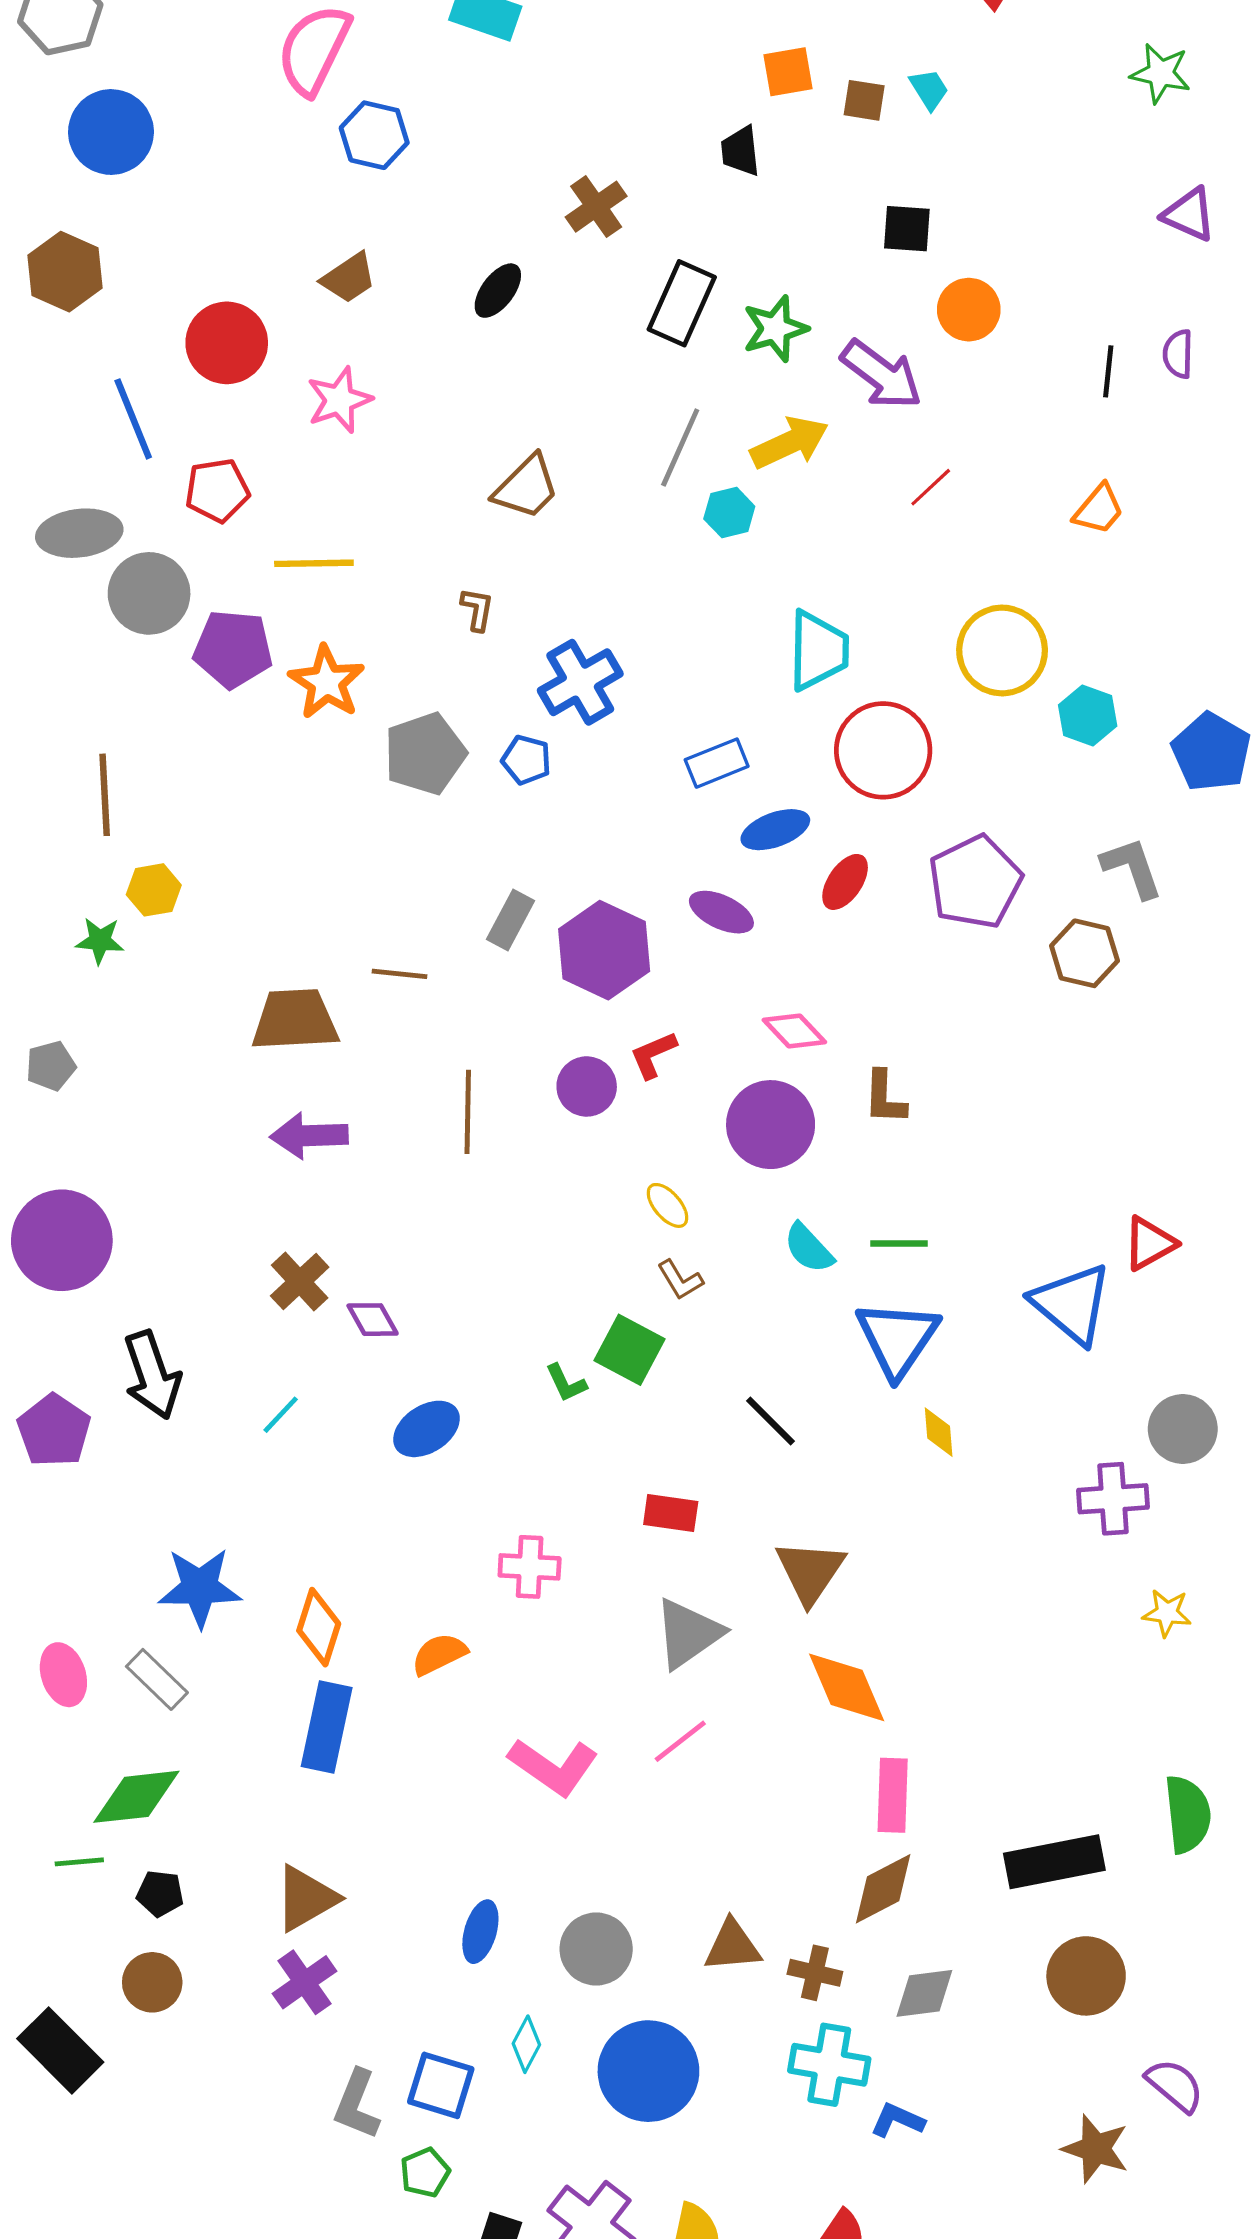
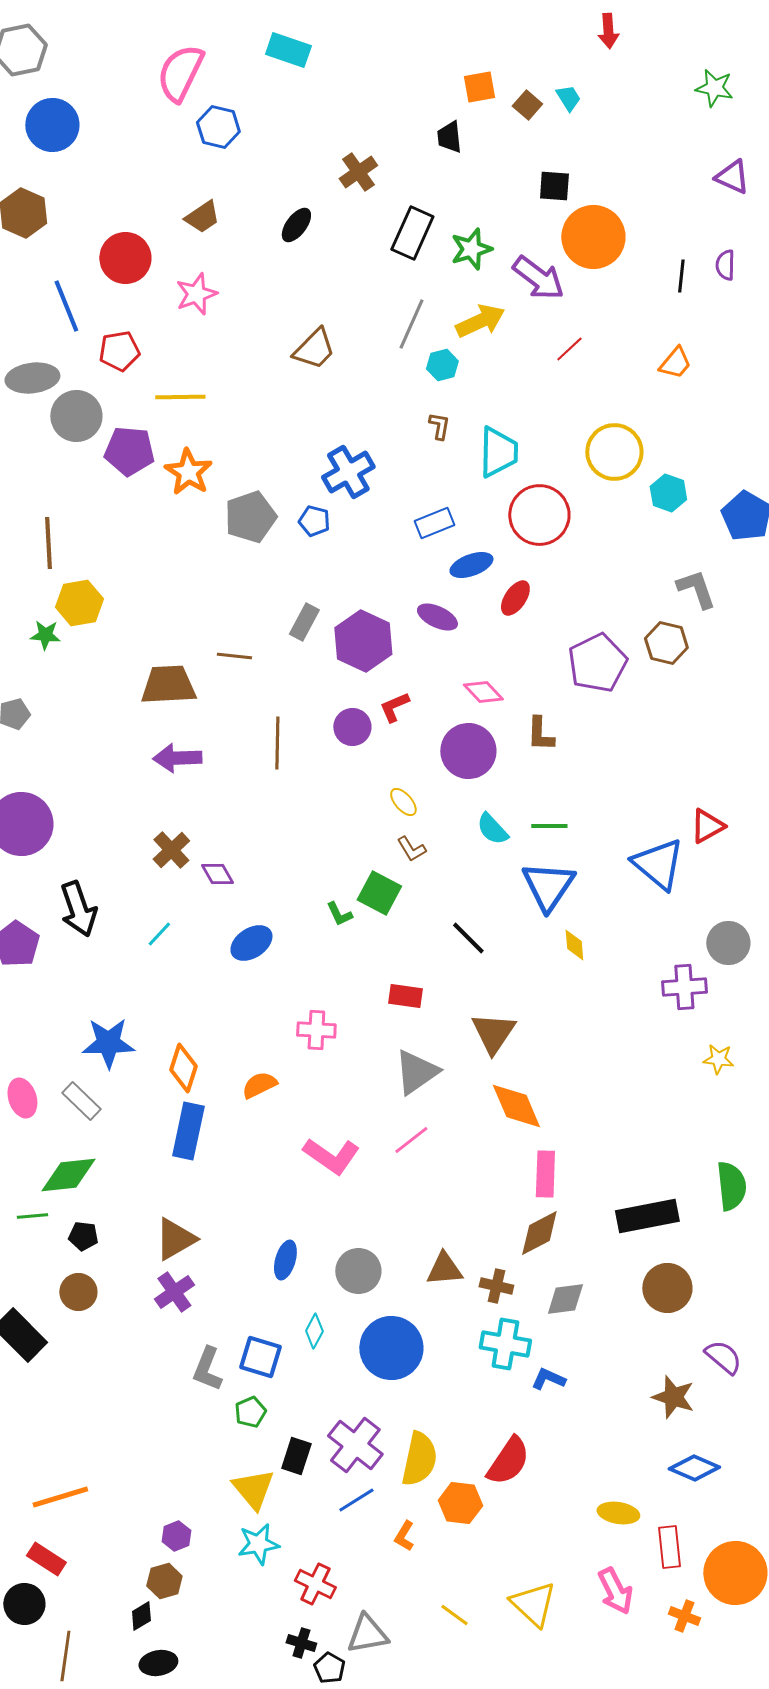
brown square: (864, 100) -> (527, 105), turned 32
orange circle: (969, 310) -> (593, 237), size x1.6
brown L-shape: (477, 609) -> (439, 426), moved
purple pentagon: (975, 882) -> (597, 663), moved
yellow hexagon: (154, 890) -> (79, 603), size x1.4

